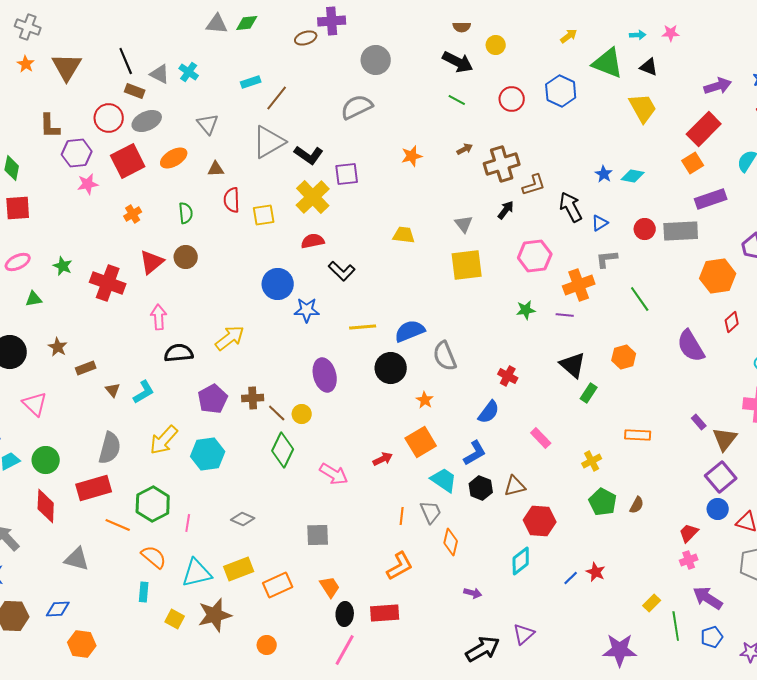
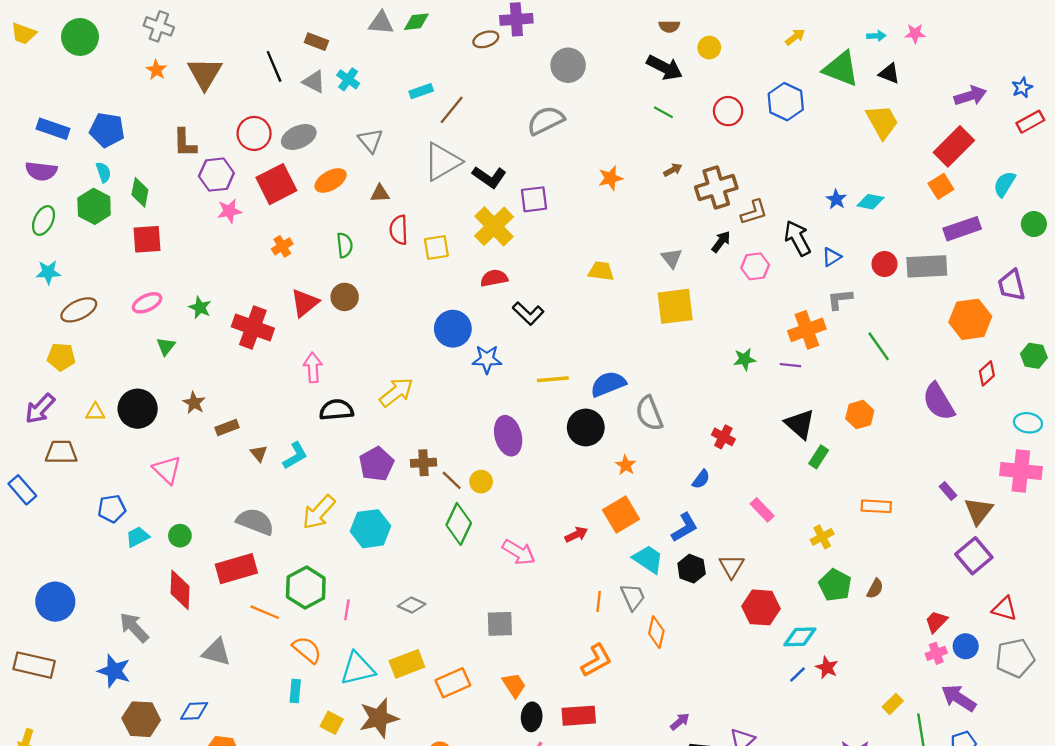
brown rectangle: (135, 91) -> (316, 42), moved
pink hexagon: (535, 256) -> (755, 266), moved, size x0.7
green triangle: (34, 299) -> (166, 346), turned -42
blue semicircle: (489, 412) -> (701, 479), size x0.7
gray semicircle: (110, 448) -> (255, 522), turned -84
green circle: (46, 460) -> (180, 536), size x0.7
brown triangle: (515, 486) -> (732, 566), turned -45
blue circle: (718, 509) -> (966, 646), moved
cyan diamond: (521, 561) -> (800, 637), moved, turned 36
purple arrow: (473, 593) -> (680, 722), moved, turned -54

